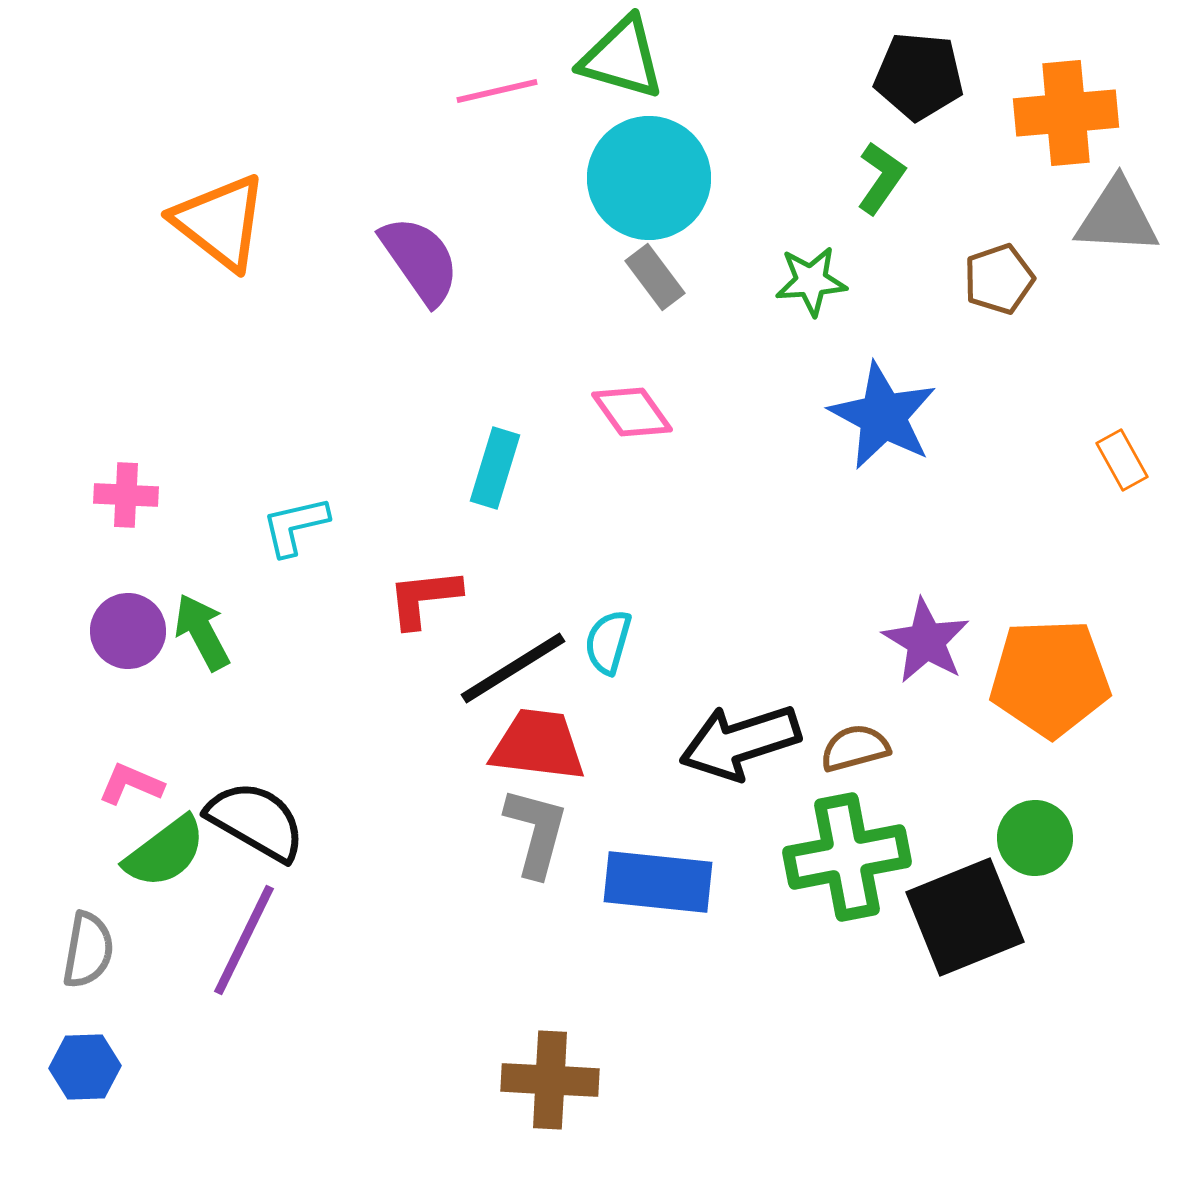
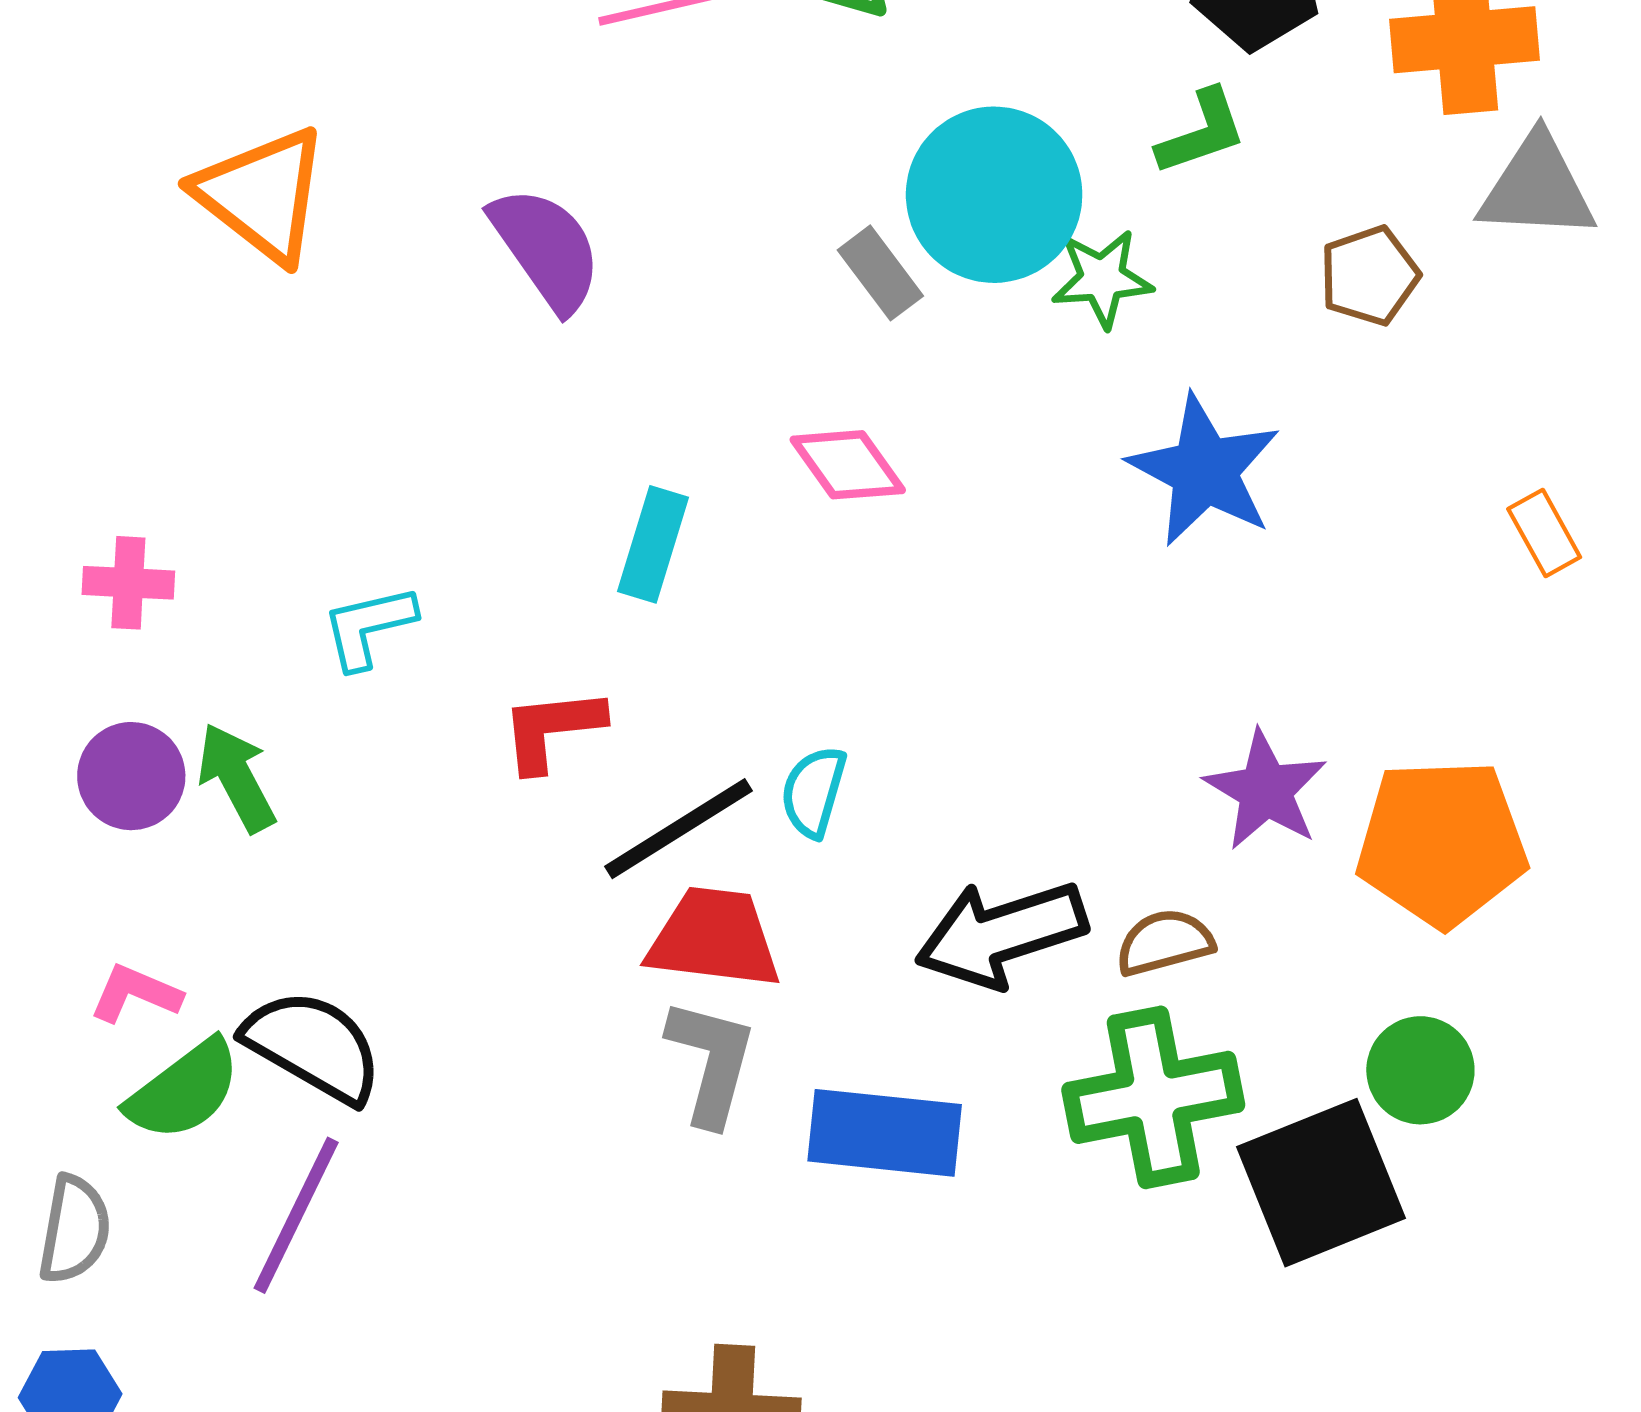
cyan circle: (649, 178) -> (994, 195), moved
green L-shape: (881, 178) -> (1202, 132), turned 36

